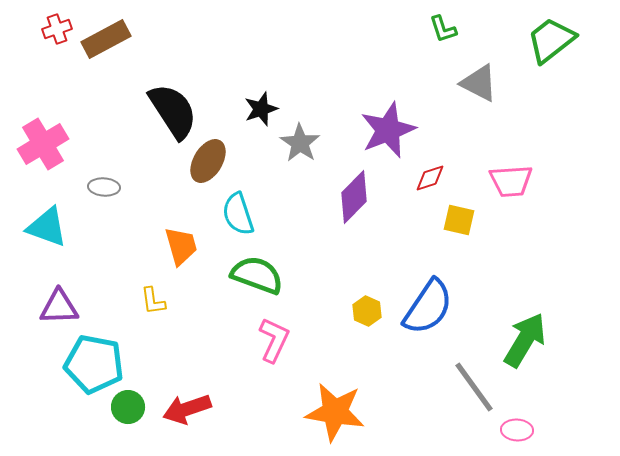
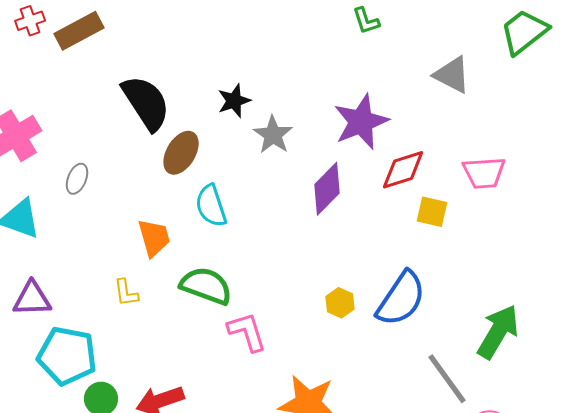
green L-shape: (443, 29) -> (366, 21), moved
red diamond: (430, 178) -> (403, 170), size x1.5
gray ellipse: (104, 187) -> (77, 179), turned -72
green semicircle: (257, 275) -> (206, 286), moved
pink L-shape: (274, 340) -> (247, 332), turned -42

